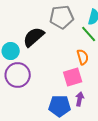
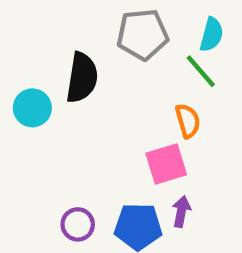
black semicircle: (34, 37) -> (82, 78), turned 140
purple circle: (18, 75) -> (78, 224), moved, size x0.6

